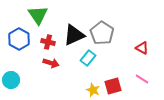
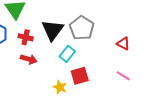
black triangle: (74, 35) -> (53, 30), turned -30
red square: (113, 86) -> (80, 76), moved
yellow star: (93, 90) -> (60, 87), moved

